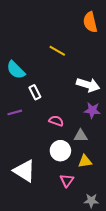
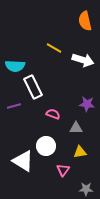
cyan semicircle: (16, 70) -> (15, 66), turned -42
white arrow: (88, 85) -> (83, 60), moved
white rectangle: (35, 92) -> (33, 87), size x1.6
white circle: (60, 151) -> (46, 146), moved

